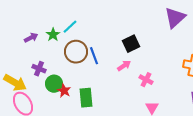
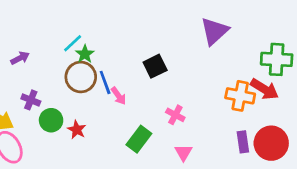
green star: (53, 35) -> (85, 54), moved
pink arrow: (124, 66) -> (119, 96), moved, turned 88
red star: (64, 91) -> (77, 130), moved
green rectangle: (86, 98) -> (139, 139), moved, turned 42

